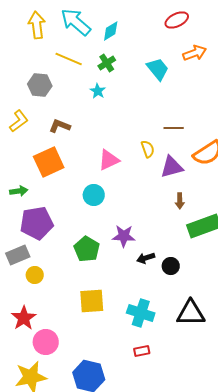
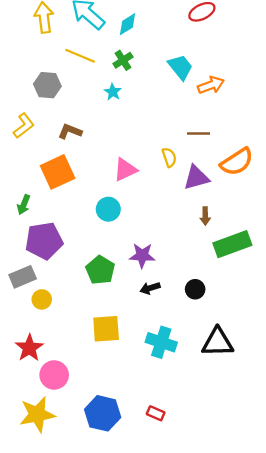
orange arrow: (195, 53) -> (211, 85), moved
green arrow: (19, 191) -> (24, 205), turned 120
black arrow: (146, 258) -> (150, 288), moved
red rectangle: (142, 351) -> (156, 413), moved, turned 35

